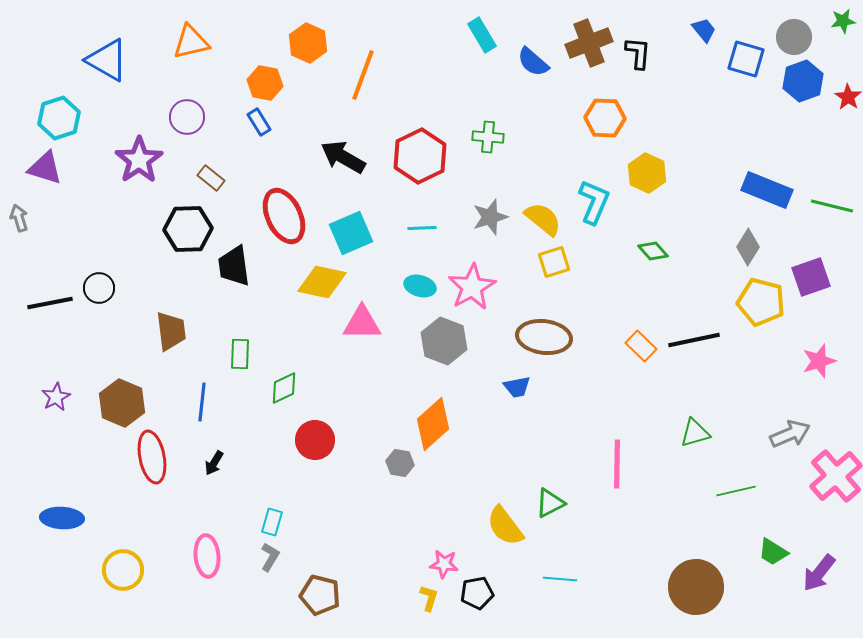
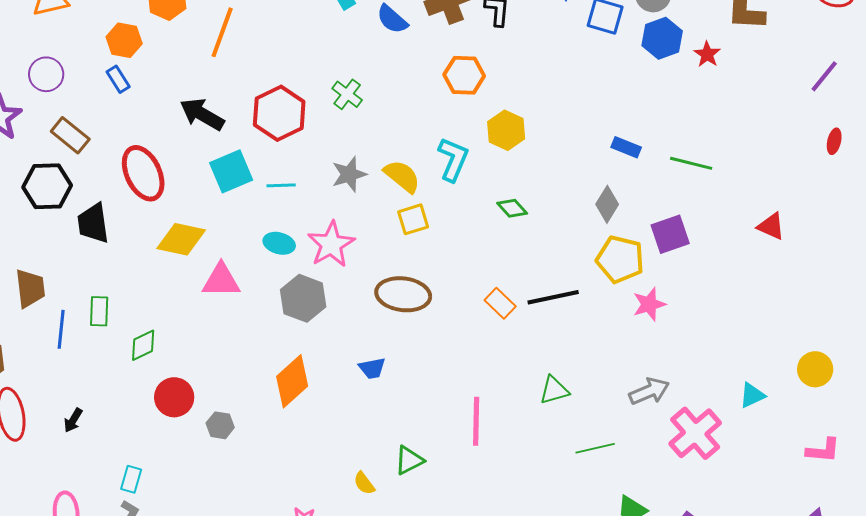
green cross: (488, 137) -> (347, 94), turned 32
brown rectangle: (211, 178) -> (70, 135), size x1.4
blue rectangle: (767, 190) -> (626, 147), size x0.6
cyan square: (351, 233) -> (231, 171), moved
pink star: (819, 361) -> (649, 304), moved
blue trapezoid: (517, 387) -> (372, 368), moved
blue line: (202, 402) -> (61, 329), moved
gray hexagon: (400, 463) -> (220, 425), moved
yellow semicircle: (505, 526) -> (364, 483), size x0.6

